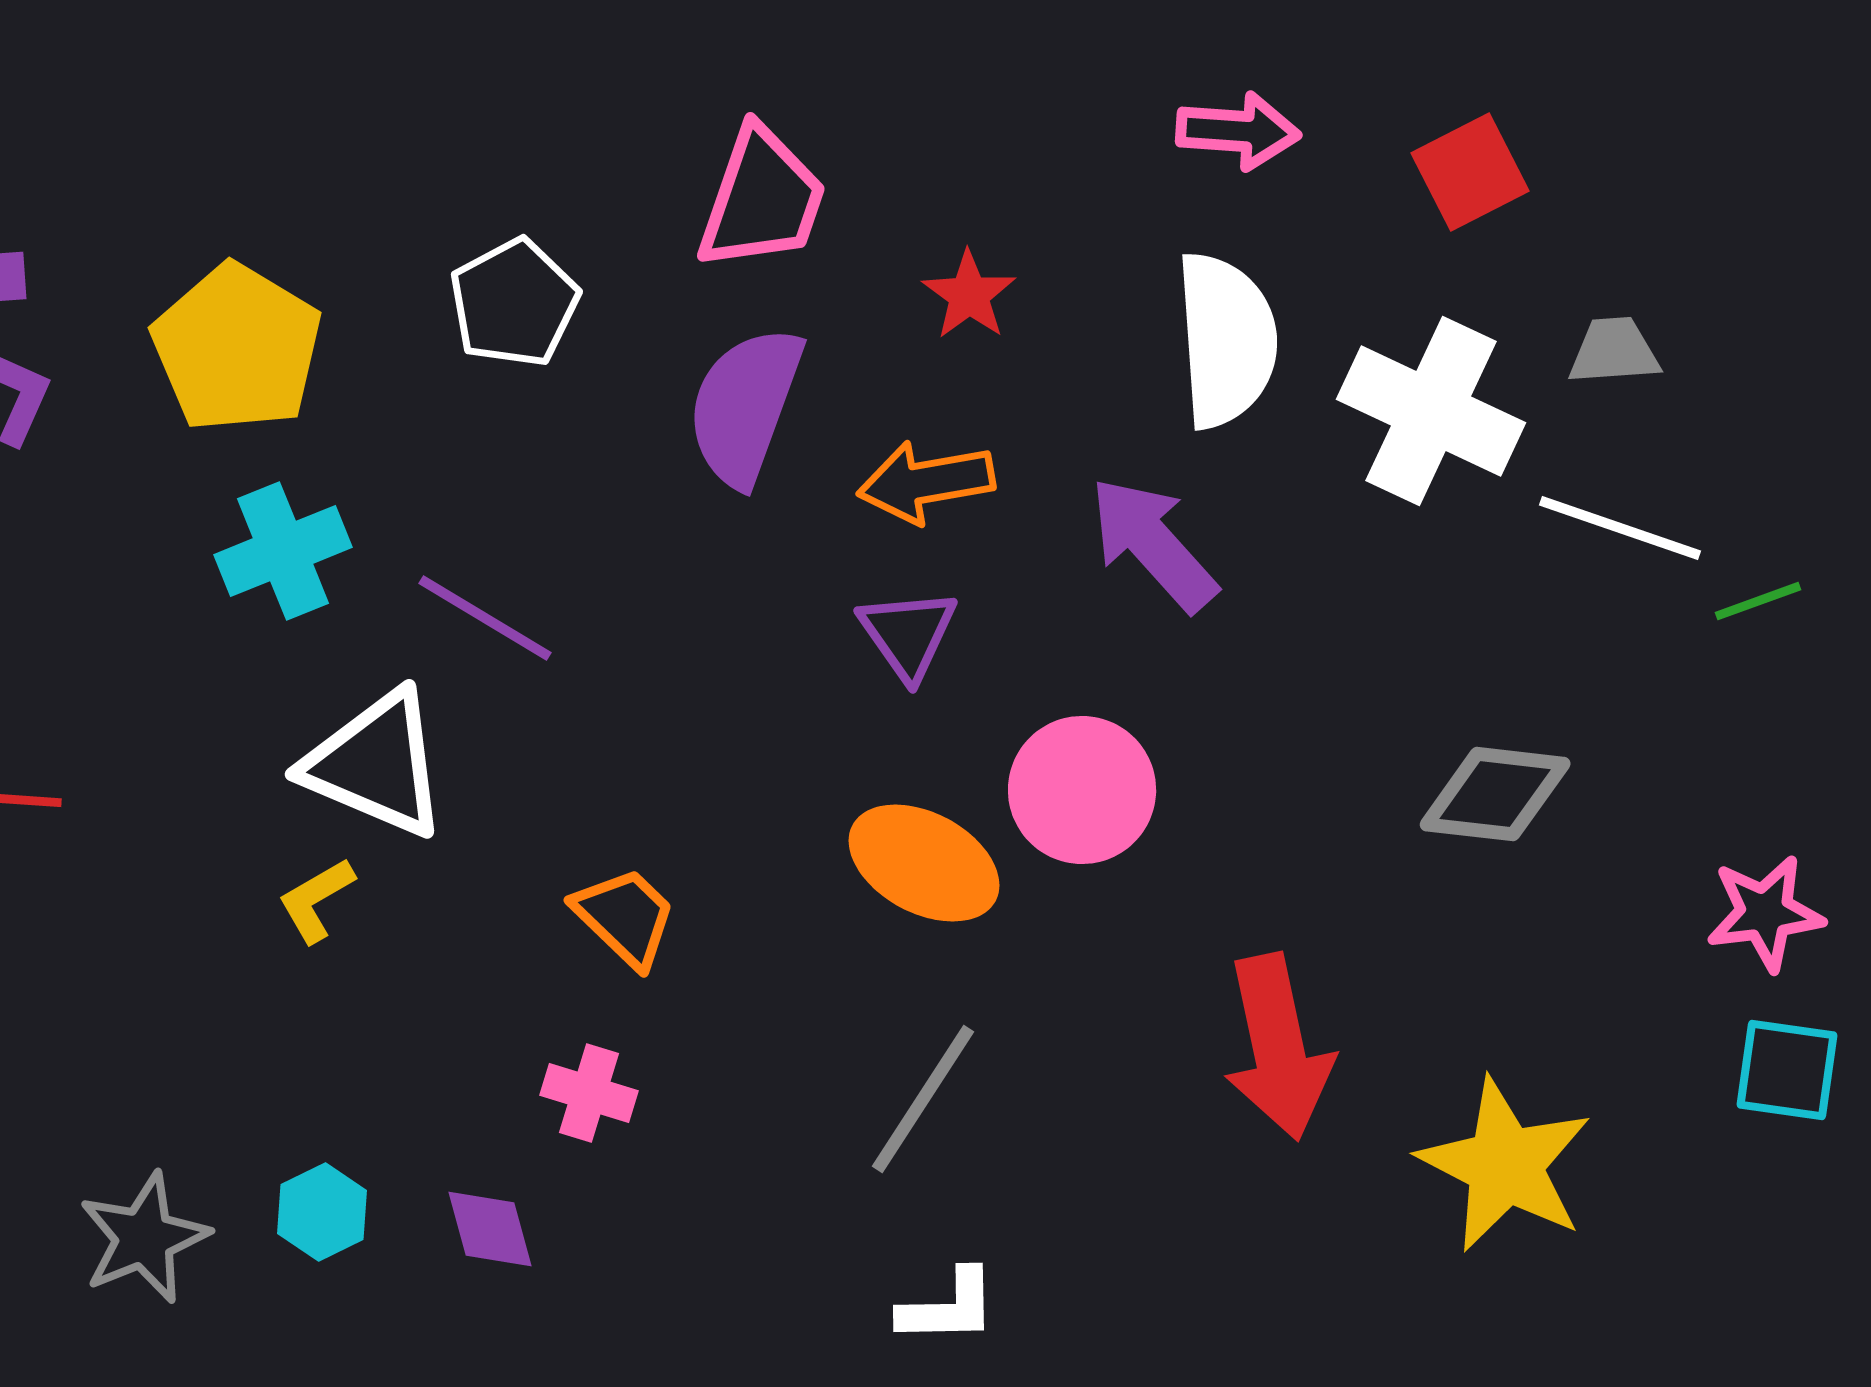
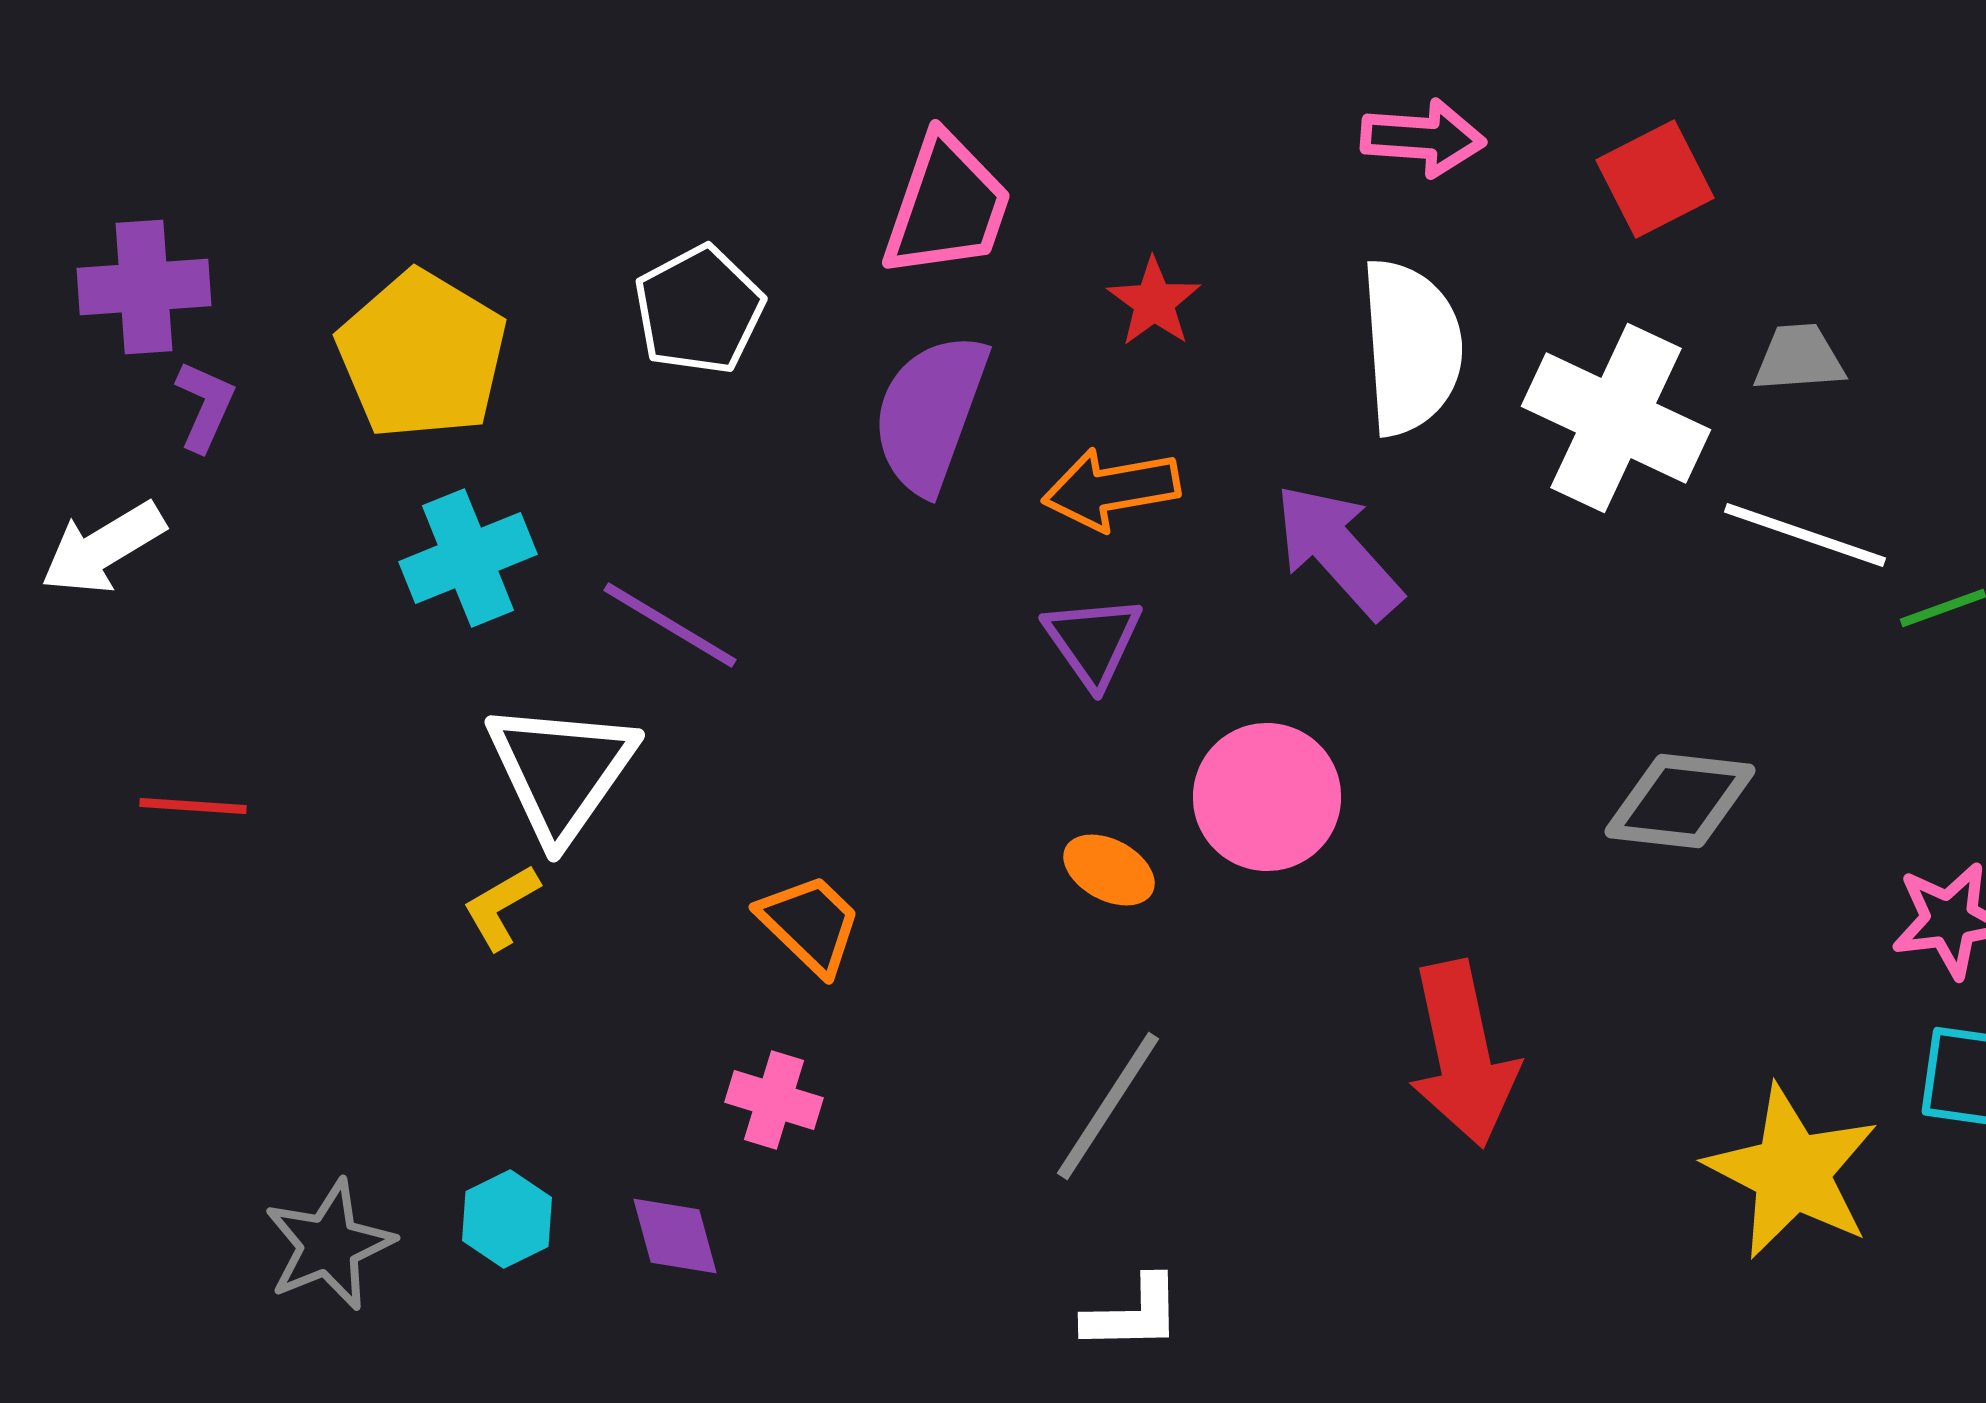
white triangle: (376, 764) -> (561, 771), turned 42
orange ellipse: (924, 863) -> (1109, 870), size x0.6
yellow star: (1505, 1165) -> (1792, 1172), moved

